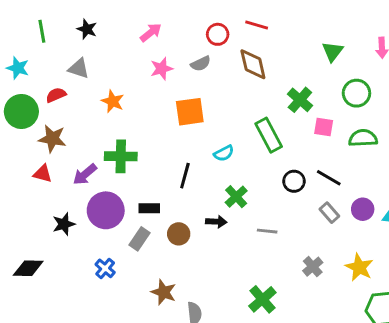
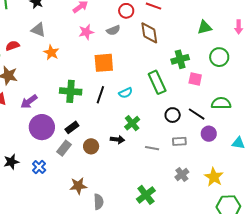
green triangle: (333, 51) -> (205, 27), turned 35
gray triangle: (79, 68) -> (38, 30), moved
green cross: (300, 100) -> (180, 59), turned 30
green semicircle: (363, 138) -> (221, 103), moved
green cross: (121, 156) -> (71, 91), moved
black line: (185, 176) -> (100, 95), moved
black rectangle: (149, 208) -> (72, 127), turned -40
purple circle: (363, 209) -> (209, 134), moved
gray rectangle: (329, 213) -> (179, 141), moved, turned -56
black star: (64, 224) -> (11, 162), moved
brown star: (164, 292) -> (78, 186), turned -30

